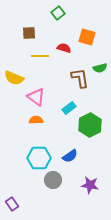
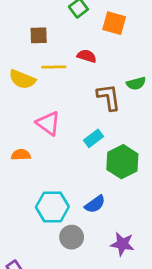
orange square: (87, 37) -> (114, 23), moved
yellow semicircle: (14, 78) -> (22, 79), moved
orange semicircle: (36, 120) -> (21, 155), moved

